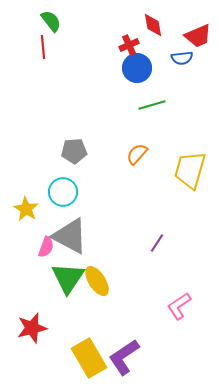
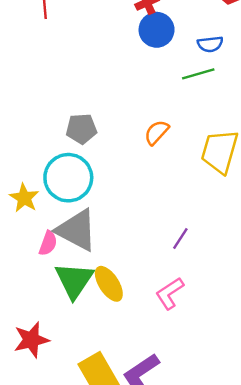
blue semicircle: (182, 58) -> (210, 44), moved
green line: (152, 105) -> (198, 74), moved
cyan circle: (63, 192) -> (68, 178), size x1.4
pink L-shape: (179, 306) -> (170, 293), moved

